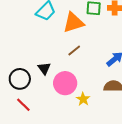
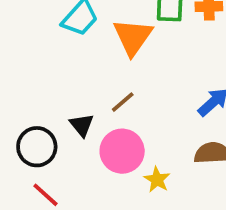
orange triangle: (73, 23) -> (133, 37), turned -35
brown line: (74, 51) -> (123, 102), moved

